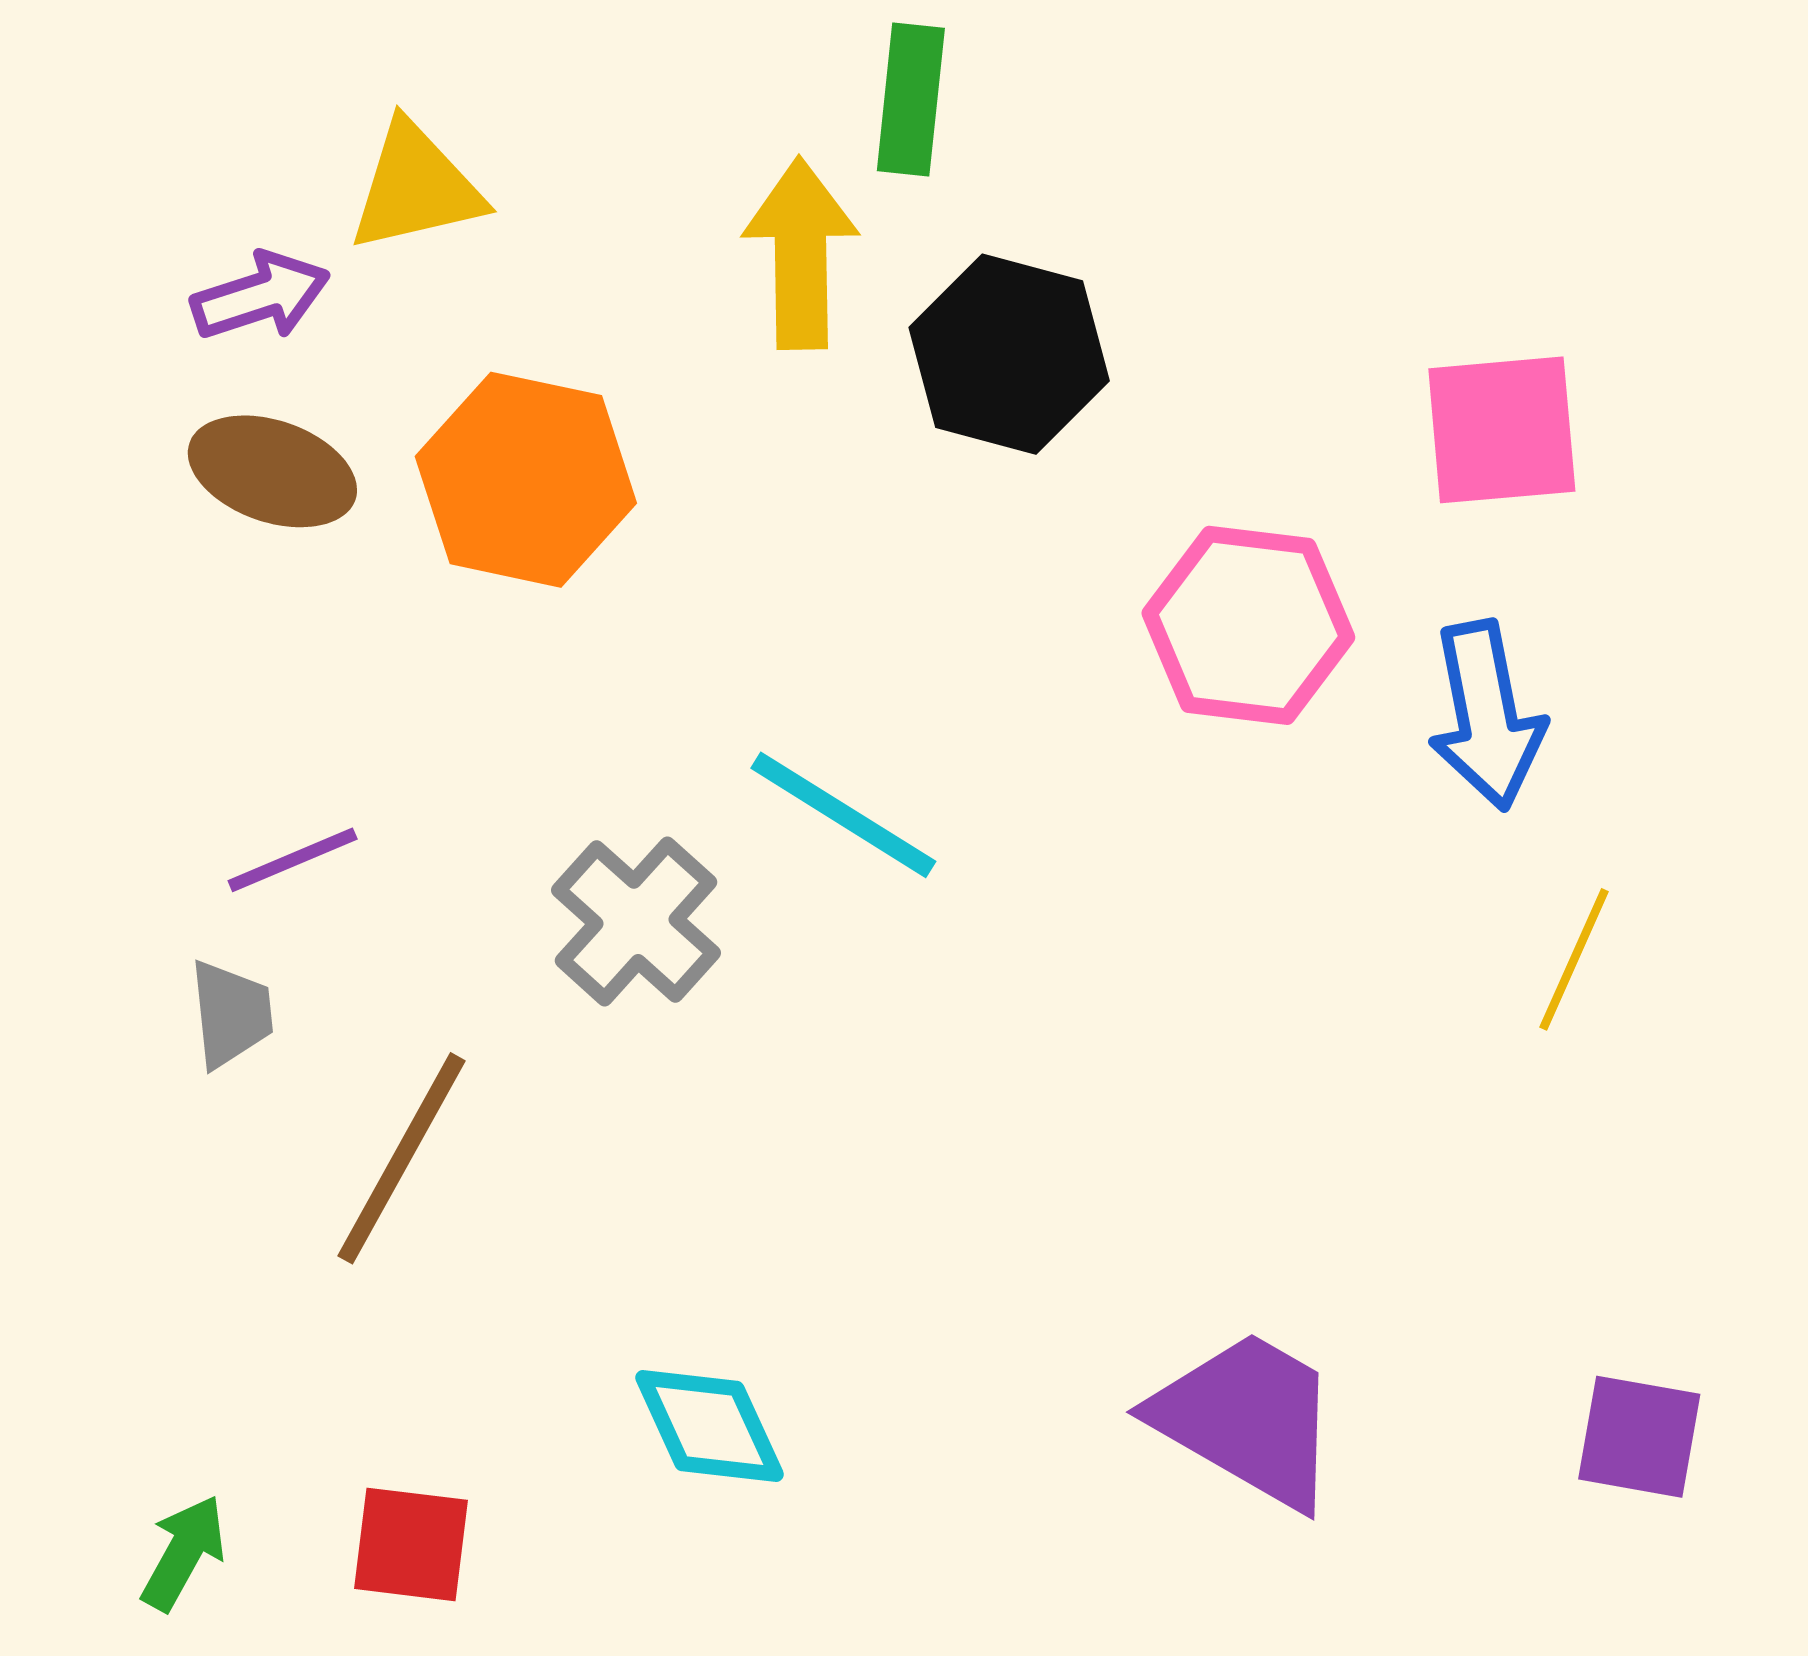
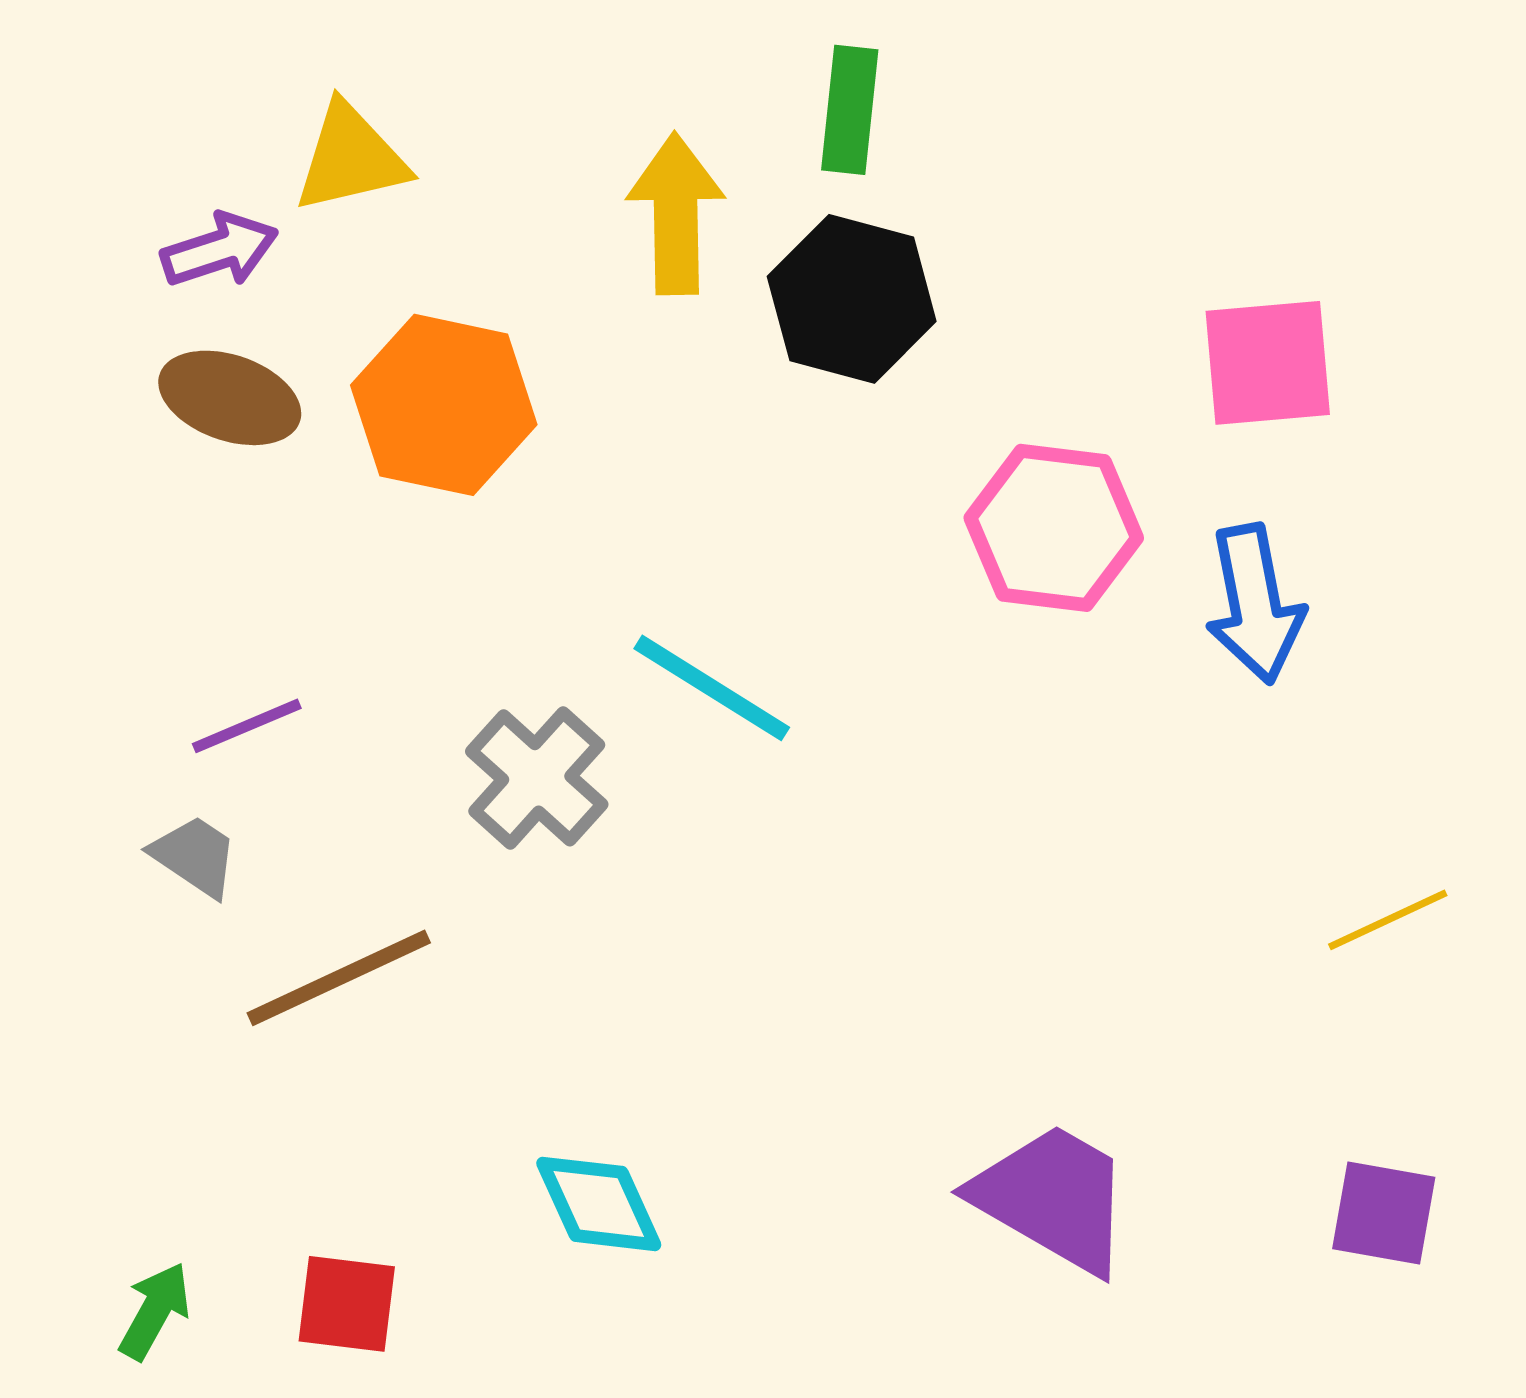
green rectangle: (911, 99) -> (850, 110), moved
yellow line: (1574, 959) -> (1388, 920), moved, turned 41
gray trapezoid: (231, 1014) -> (195, 856), turned -50
brown line: (402, 1158) -> (339, 978), turned 36

